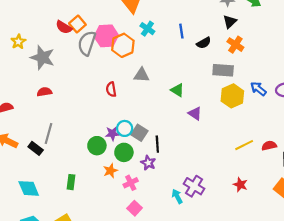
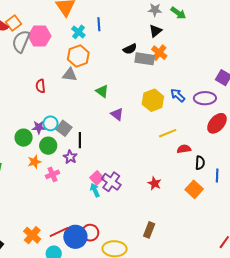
blue line: (181, 31) -> (99, 24), moved
orange hexagon: (123, 45) -> (78, 56), moved
gray rectangle: (223, 70) -> (145, 59), moved
yellow line: (244, 145) -> (168, 133), moved
pink square: (135, 208) -> (97, 178), moved

